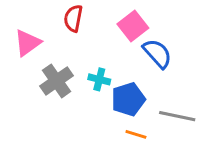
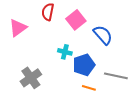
pink square: (133, 26) -> (76, 20), moved
gray cross: (57, 81) -> (31, 78), moved

